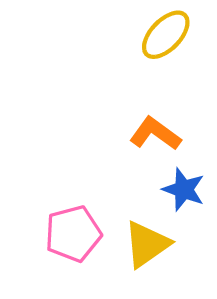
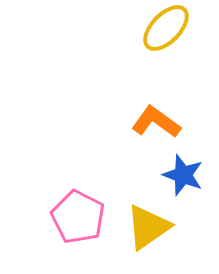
pink pentagon: (73, 234) -> (78, 217), turned -30

